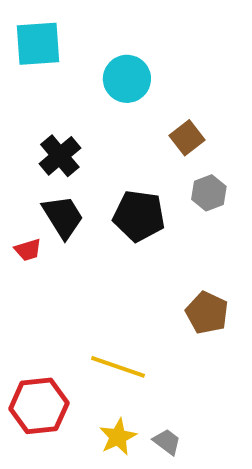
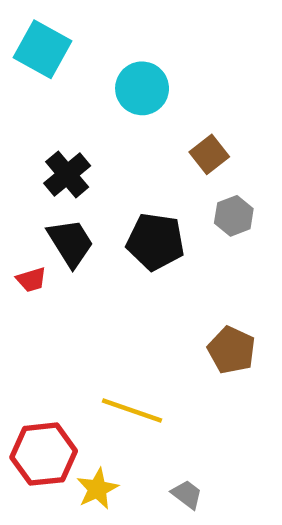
cyan square: (38, 44) -> (43, 49), turned 33
yellow star: (118, 437) -> (97, 489), moved

